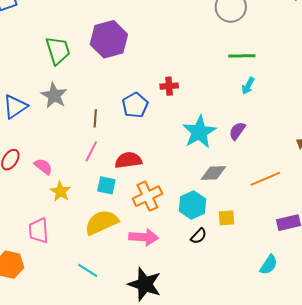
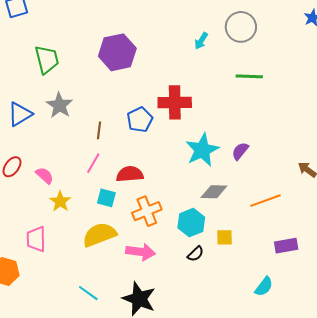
green trapezoid: (58, 50) -> (47, 59), moved
red cross: (169, 86) -> (175, 102), size x1.8
cyan arrow: (248, 86) -> (201, 41), moved
cyan line: (88, 270) -> (88, 293), moved

